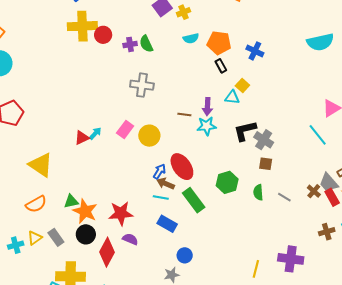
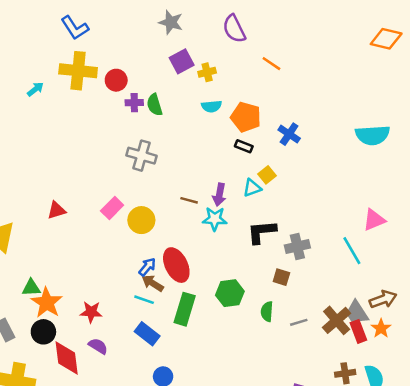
red circle: (103, 35) -> (116, 80), moved
black rectangle: (221, 66) -> (244, 146), turned -48
cyan triangle: (232, 97) -> (252, 188), turned -35
cyan arrow: (95, 133) -> (35, 89), moved
gray cross: (264, 140) -> (297, 246), moved, turned 36
brown cross: (314, 191) -> (337, 320), size x1.6
gray line: (284, 197) -> (299, 322), turned -56
green rectangle: (194, 200) -> (185, 309), turned 45
red star: (121, 213) -> (91, 312), size x0.7
red diamond: (107, 252) -> (67, 358), turned -44

